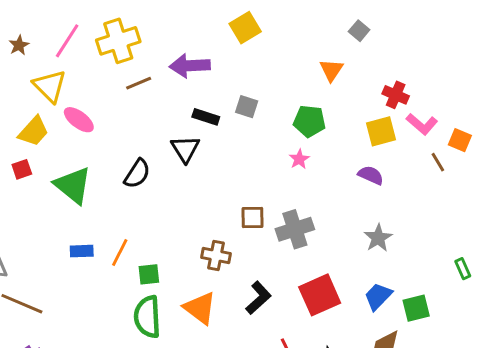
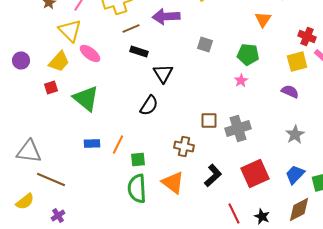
black rectangle: (206, 117) -> (139, 52), moved
black semicircle: (137, 174) -> (149, 106), moved

